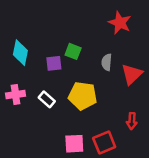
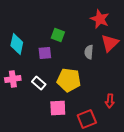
green square: (73, 51) -> (58, 35), moved
red triangle: (132, 74) -> (110, 43), moved
pink square: (74, 144) -> (58, 108), moved

